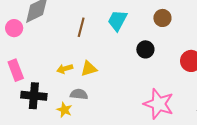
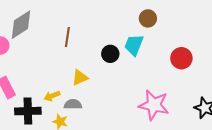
cyan trapezoid: (117, 20) -> (134, 45), moved
black circle: (145, 49) -> (110, 54), moved
yellow arrow: (65, 69) -> (52, 96), moved

